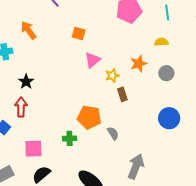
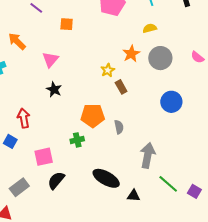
orange square: (79, 33) -> (67, 24), moved
pink triangle: (93, 60) -> (50, 60), moved
gray circle: (166, 73) -> (160, 58), size x1.5
black star: (26, 82) -> (54, 89), moved
gray semicircle: (113, 133) -> (119, 127), turned 32

